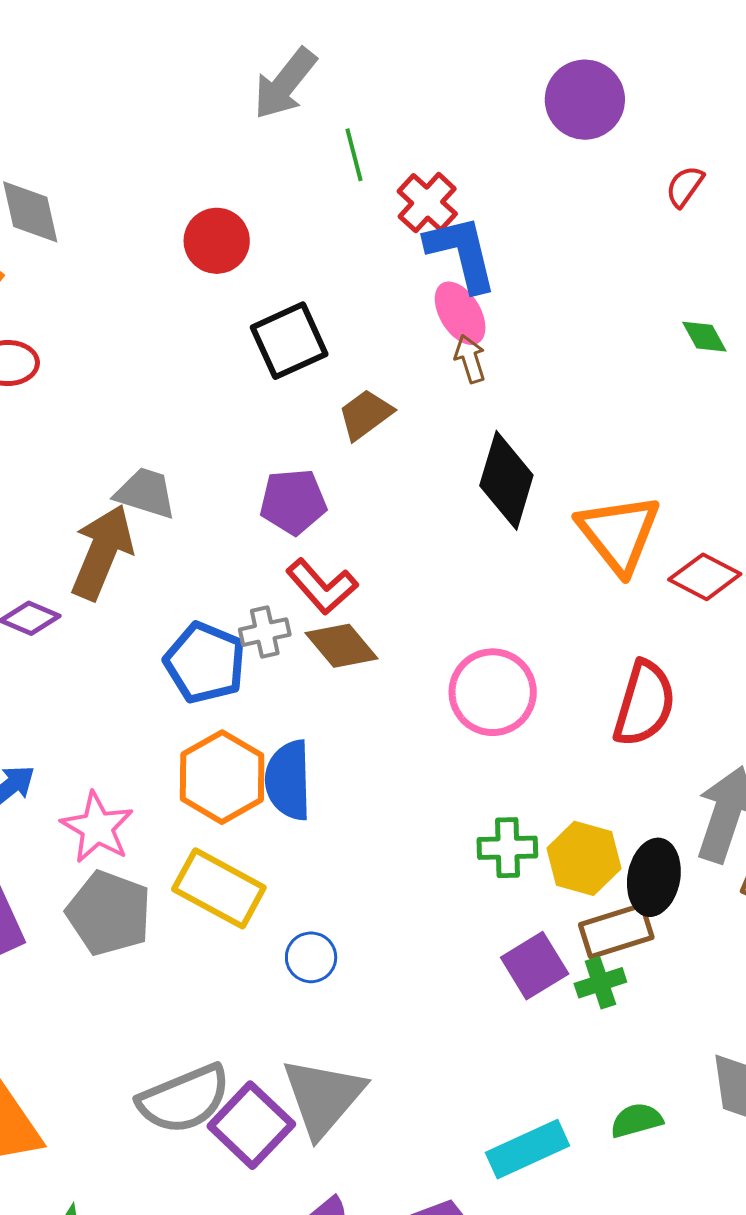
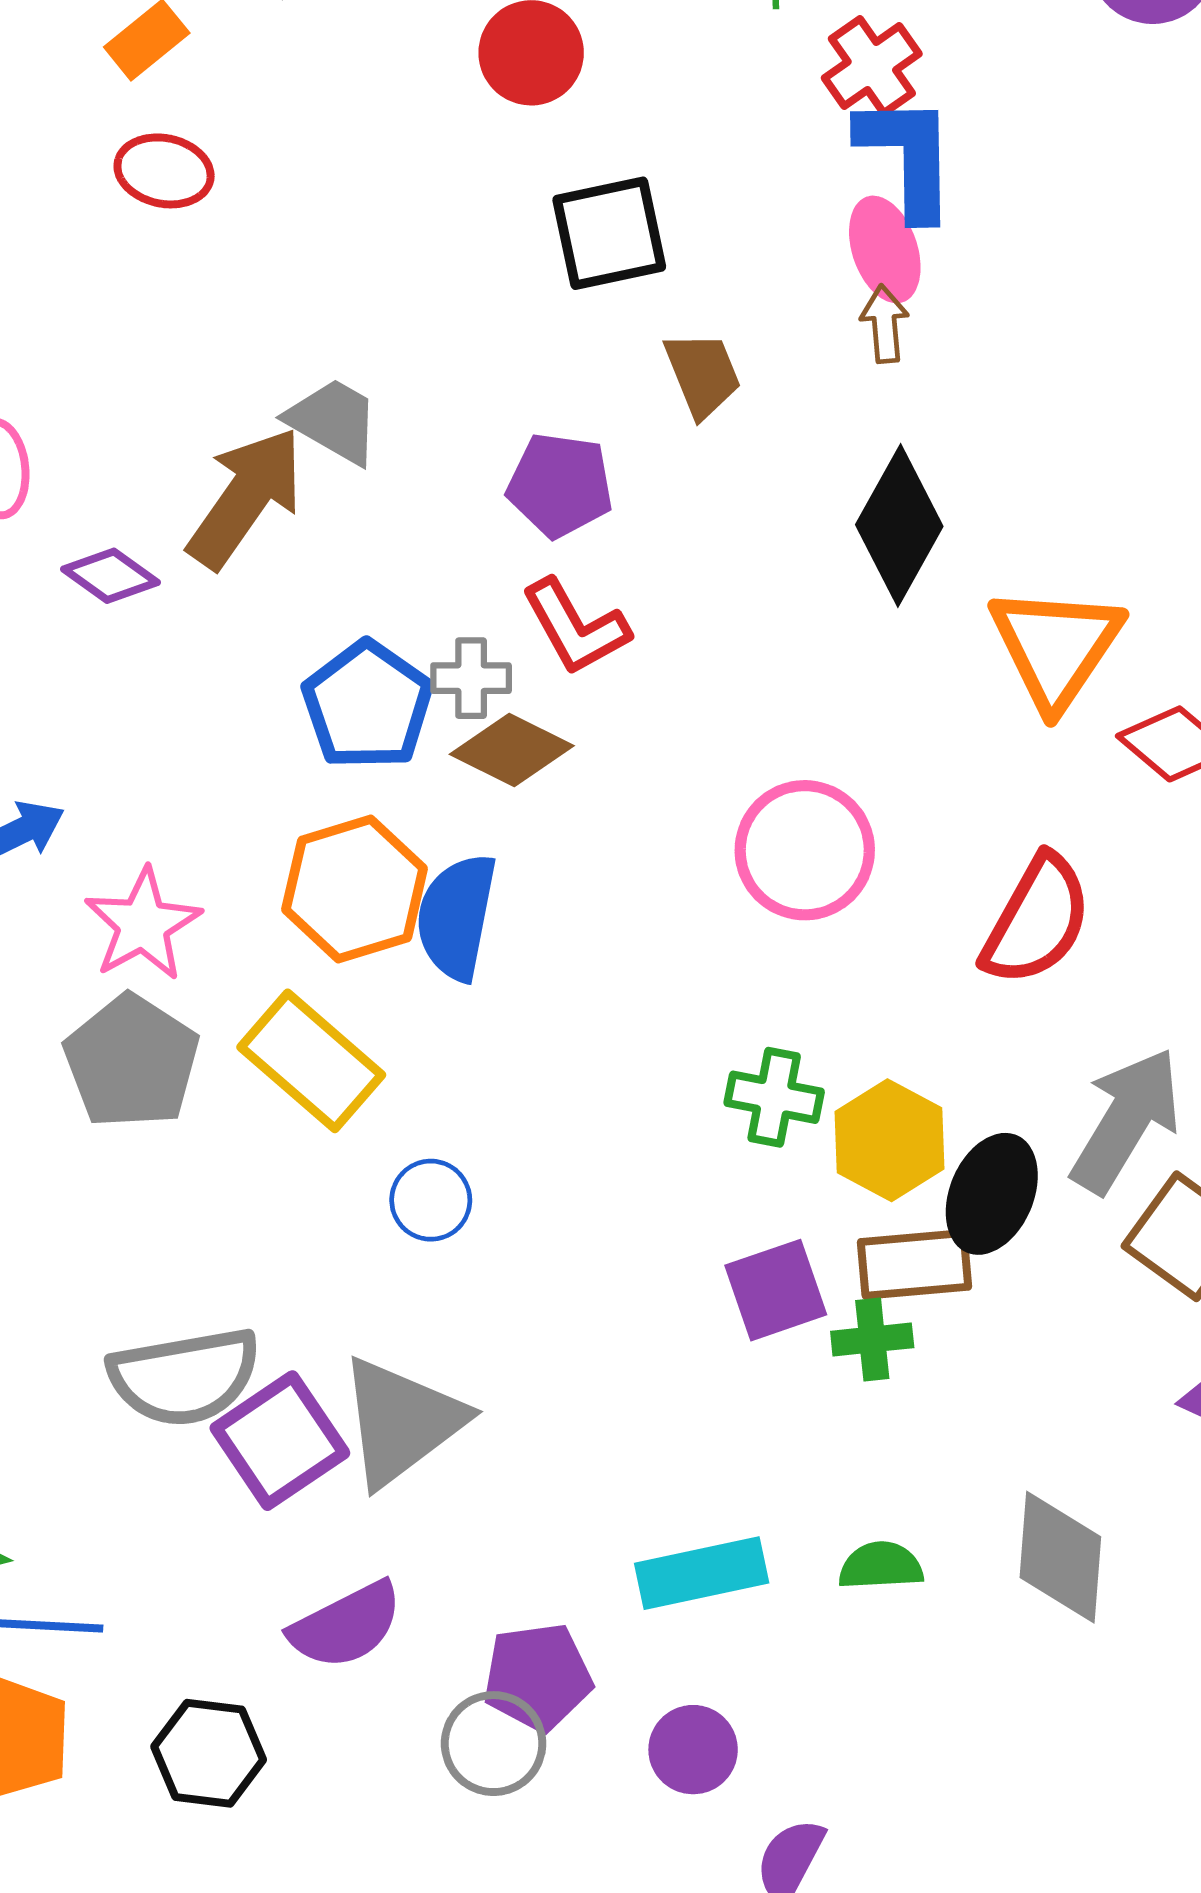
brown trapezoid: (365, 414) -> (703, 374), turned 92
brown diamond: (341, 646) -> (512, 750), moved, turned -36

